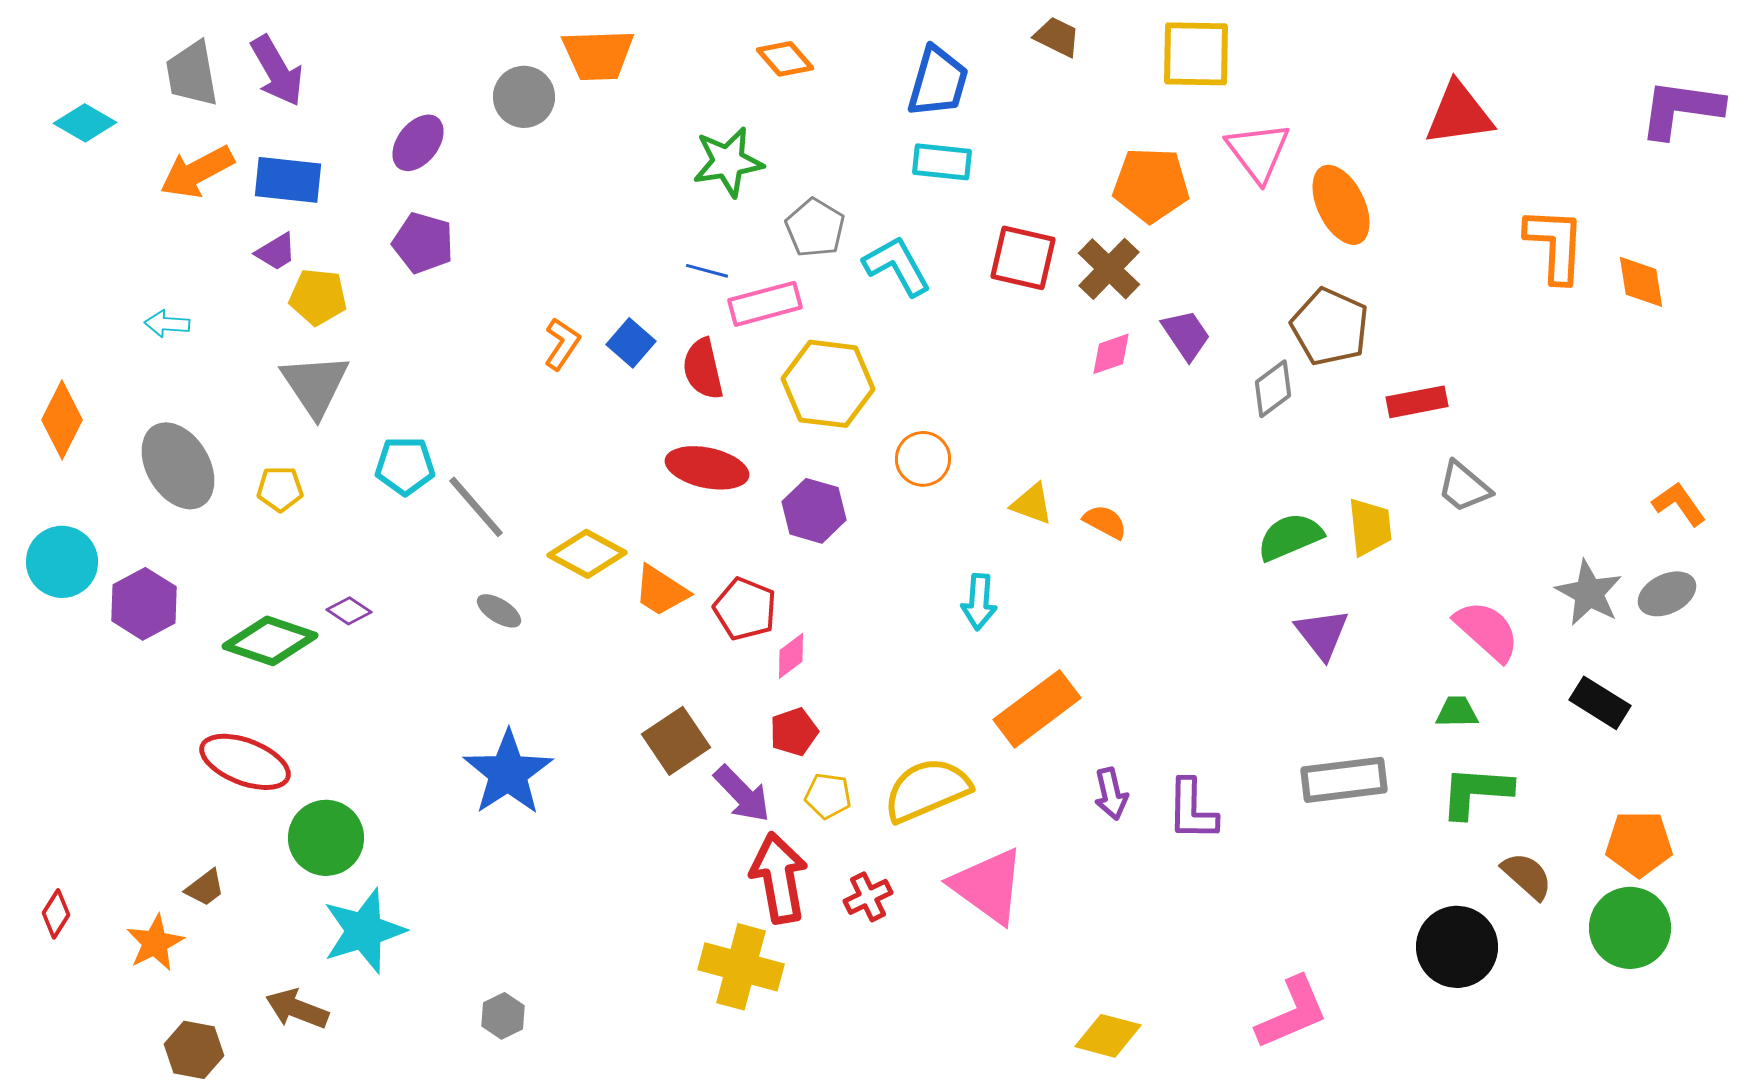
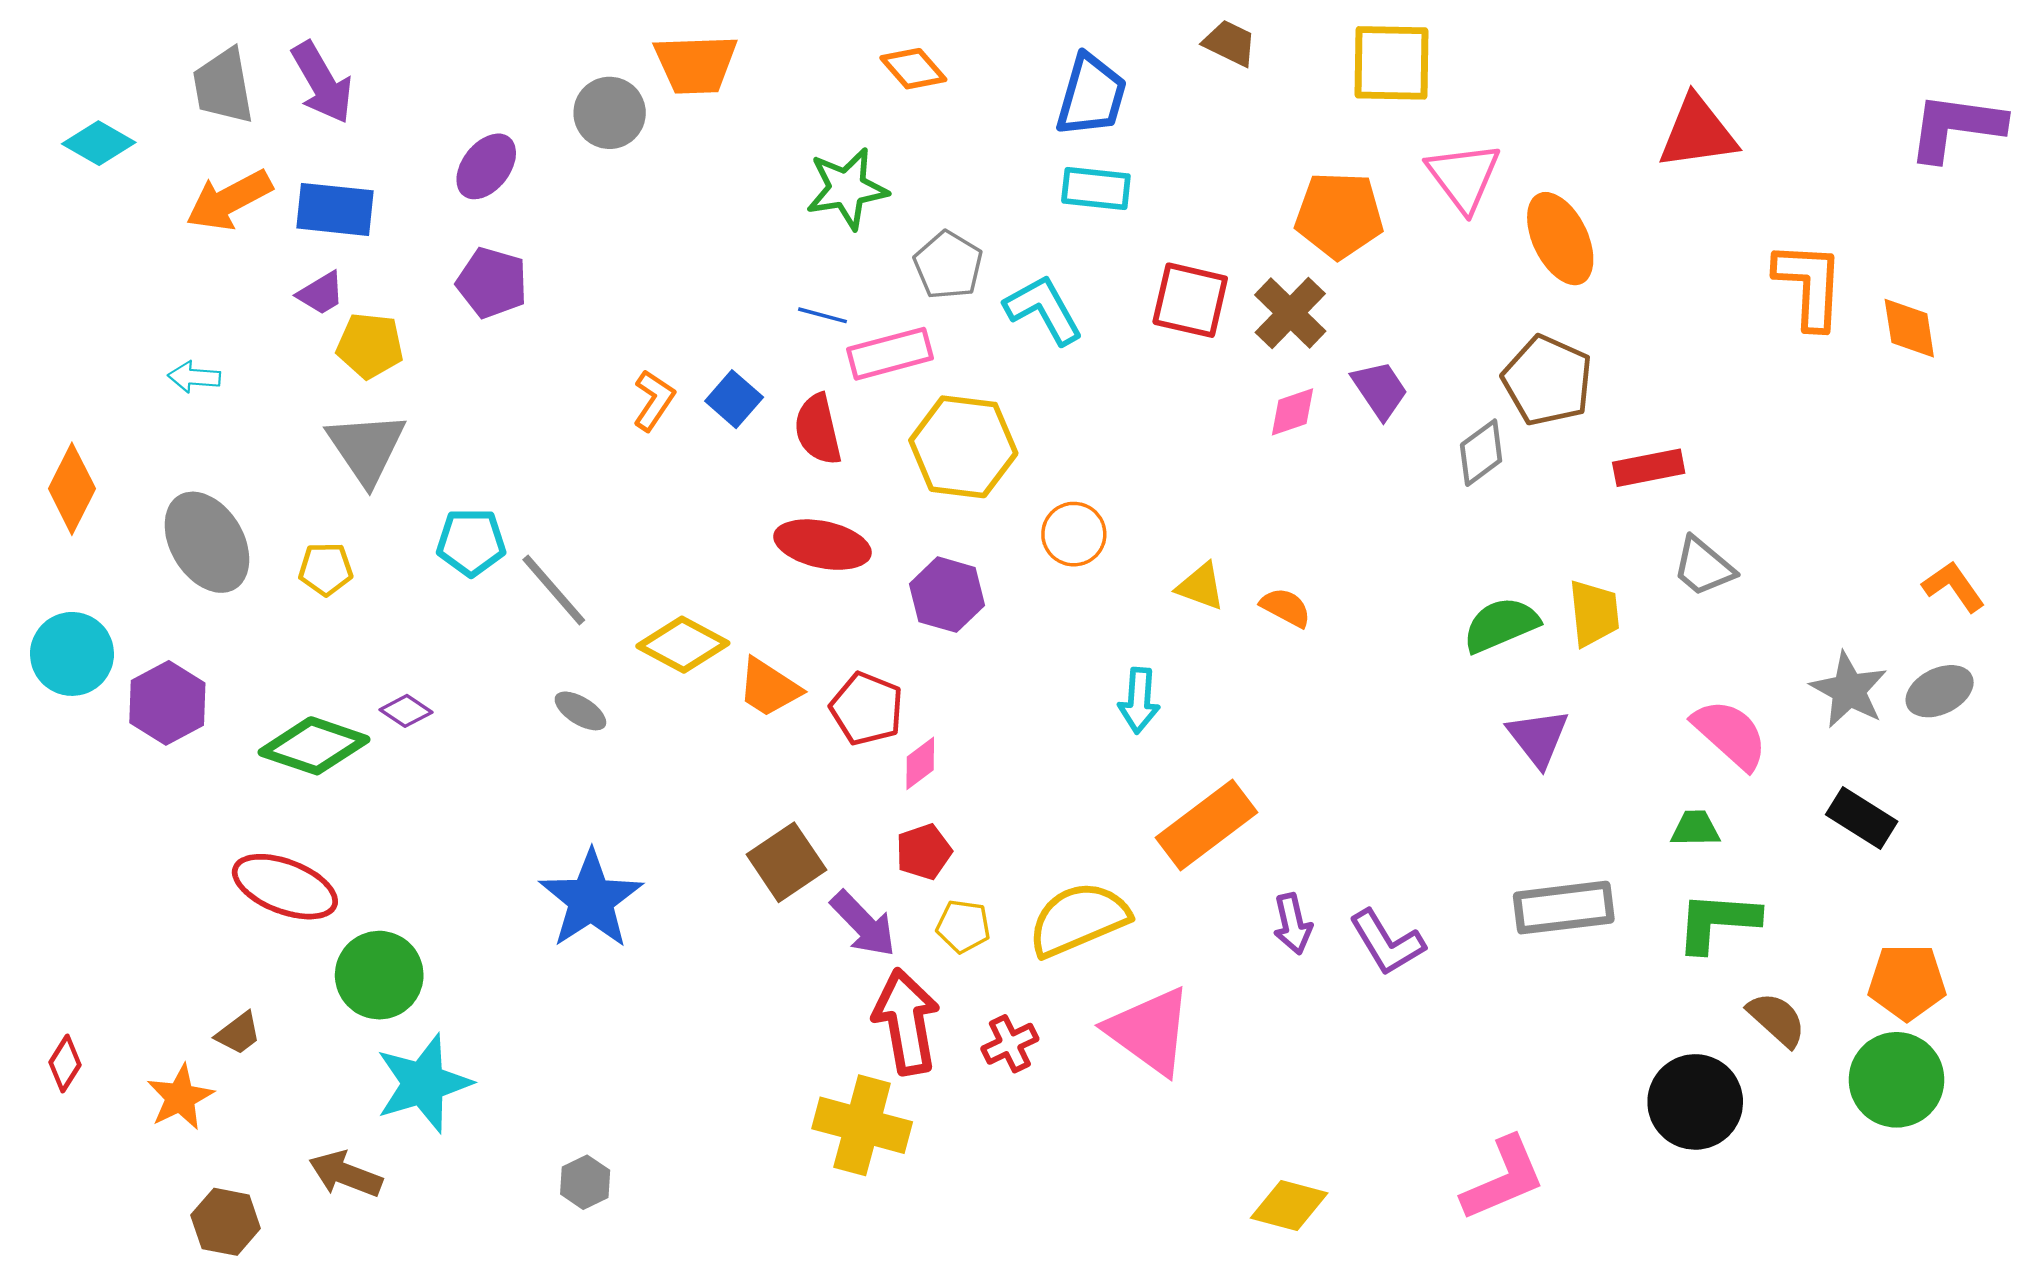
purple L-shape: (1192, 810) -> (1387, 943), turned -32

